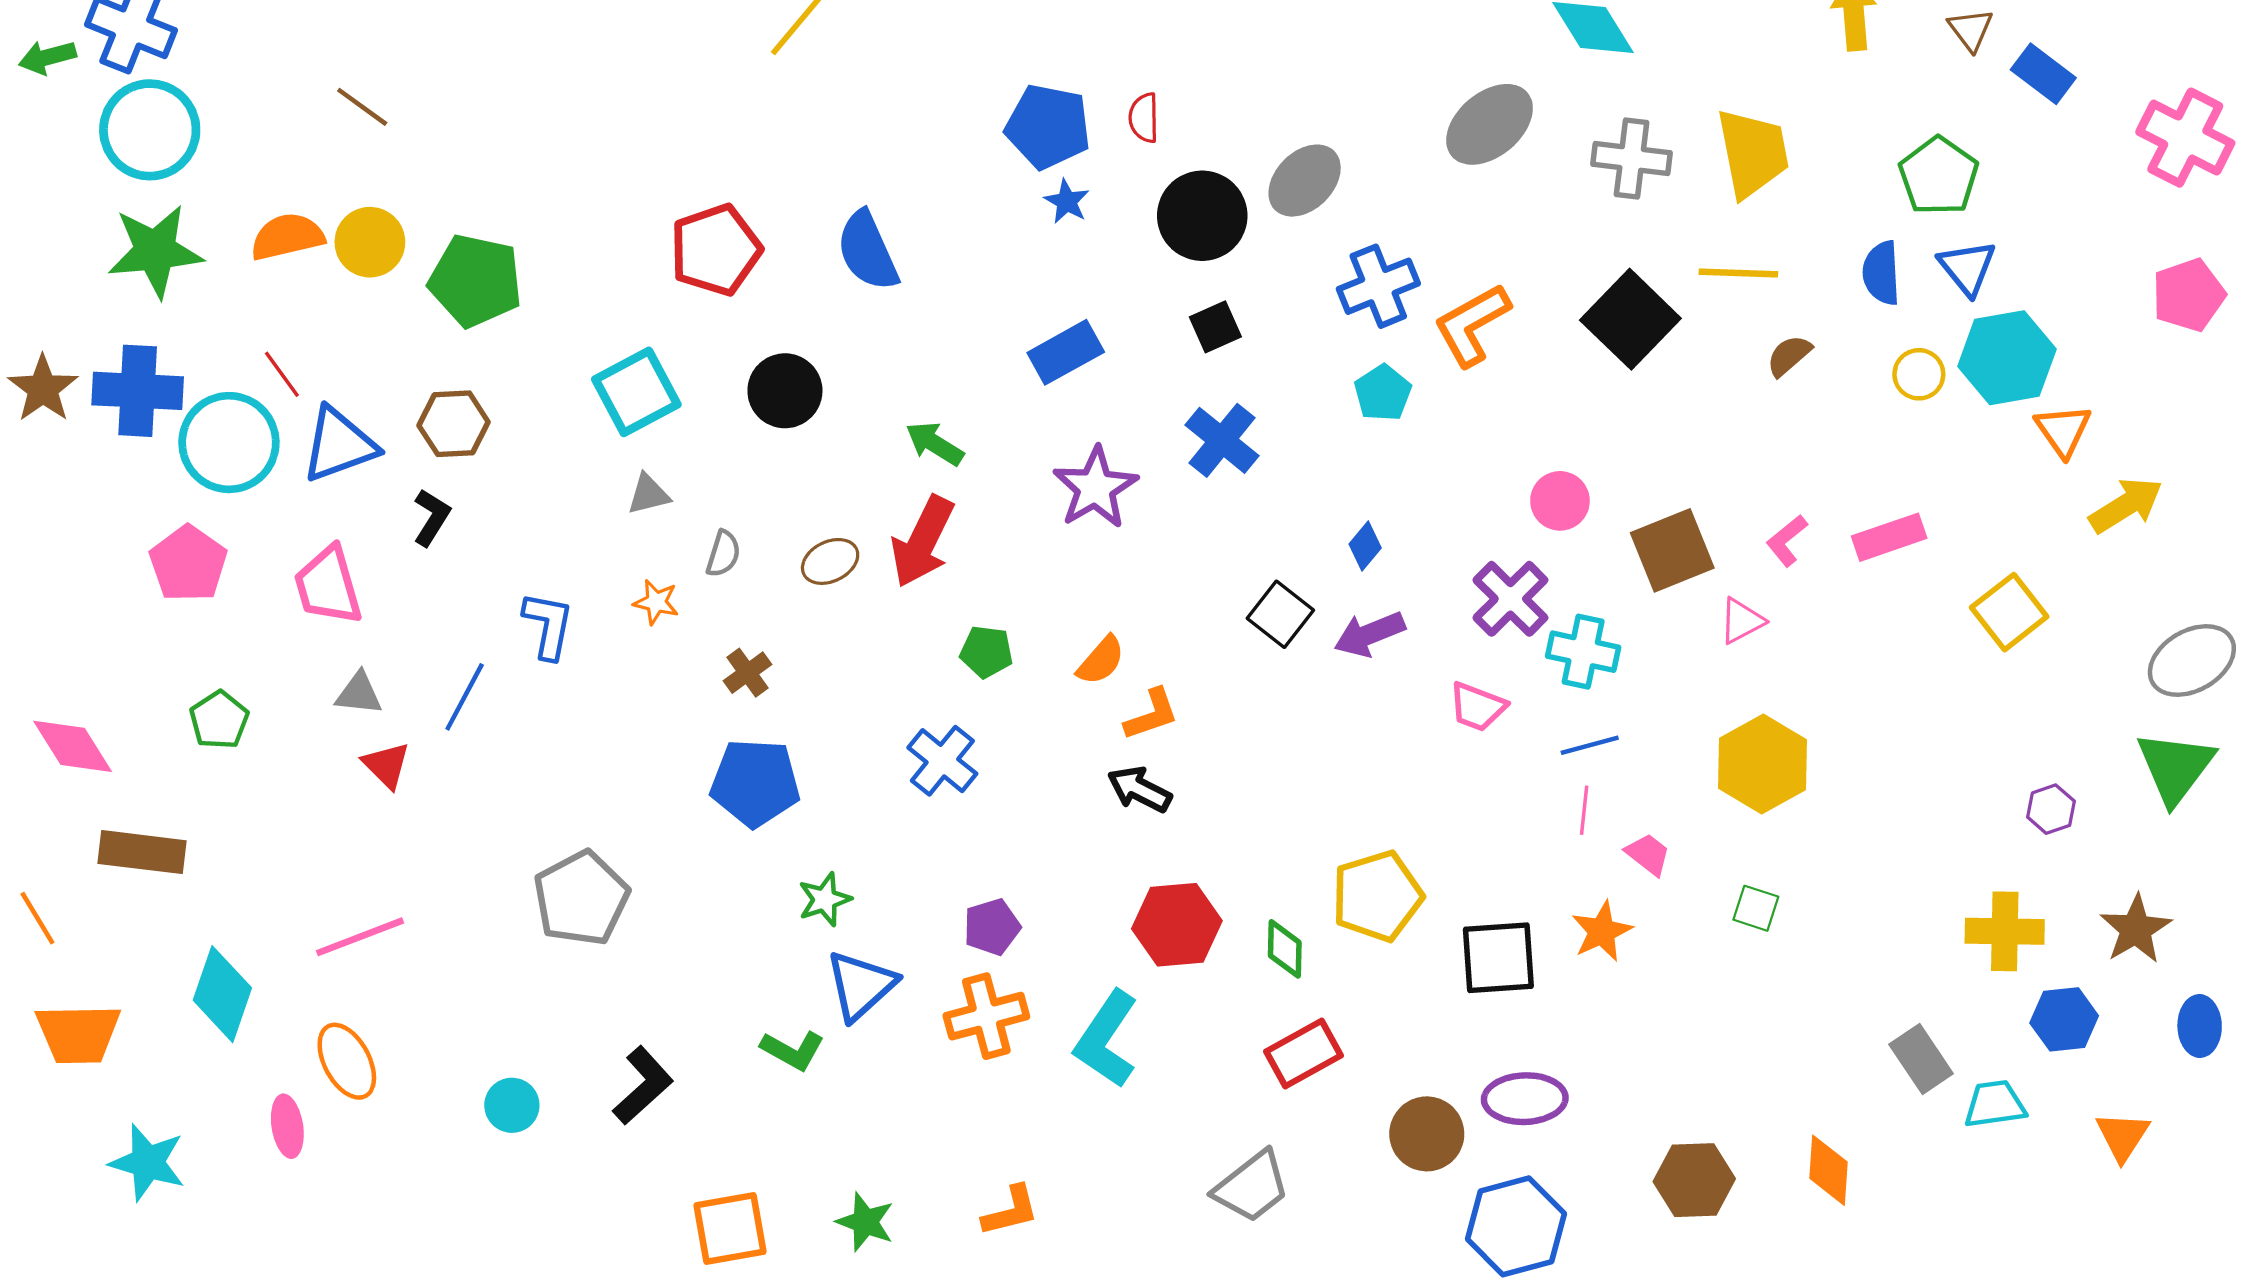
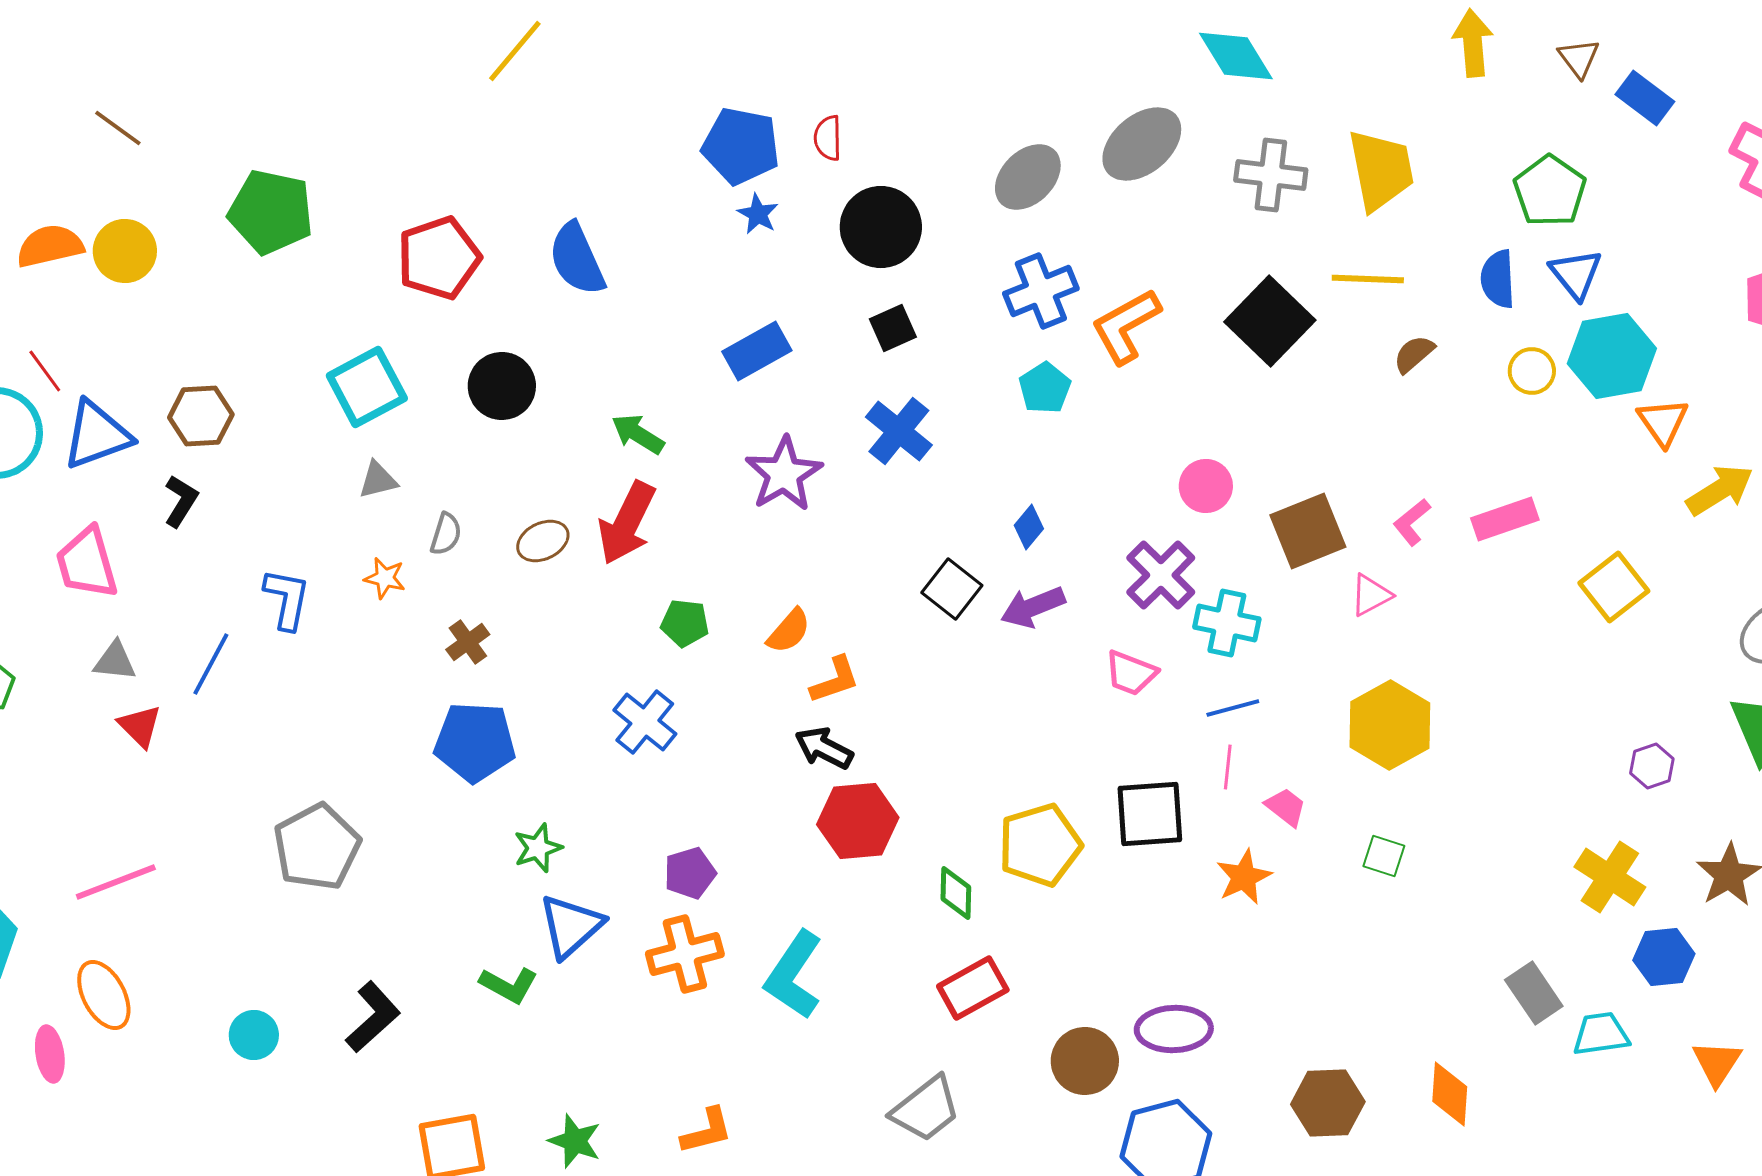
gray ellipse: (1305, 181) -> (1028, 177), moved
green pentagon: (476, 281) -> (271, 212), moved
red hexagon: (1177, 925) -> (858, 821), moved
yellow cross: (2005, 931) -> (1610, 877), turned 32
black square: (1498, 958) -> (1150, 814), moved

